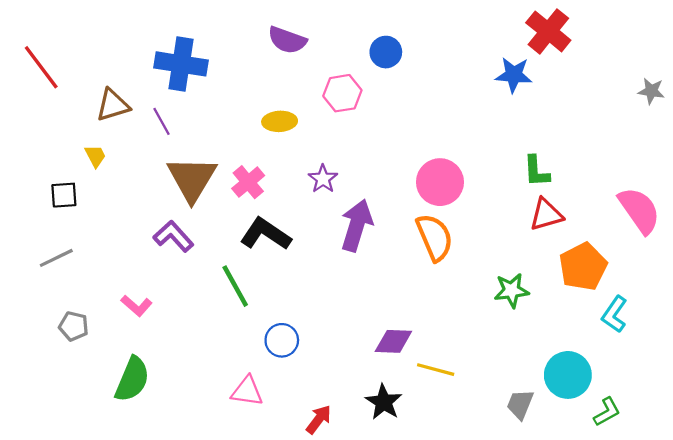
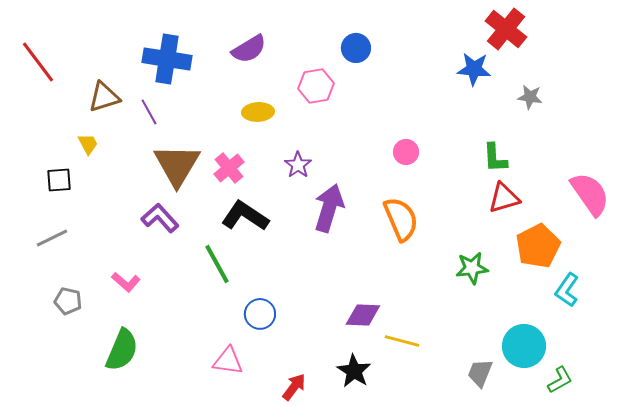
purple semicircle: (287, 40) -> (249, 49), moved, turned -51
gray star: (651, 91) -> (530, 97), moved
pink circle: (440, 182) -> (406, 152), moved, size x0.6

